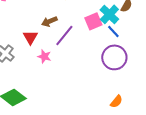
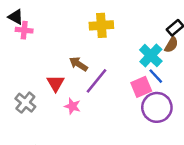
brown arrow: (49, 21) -> (78, 64), turned 56
pink square: (93, 21) -> (141, 87), moved

